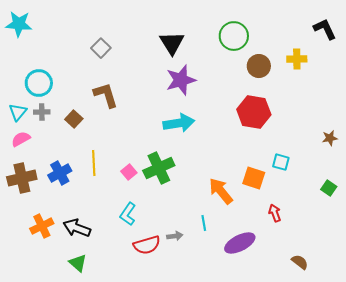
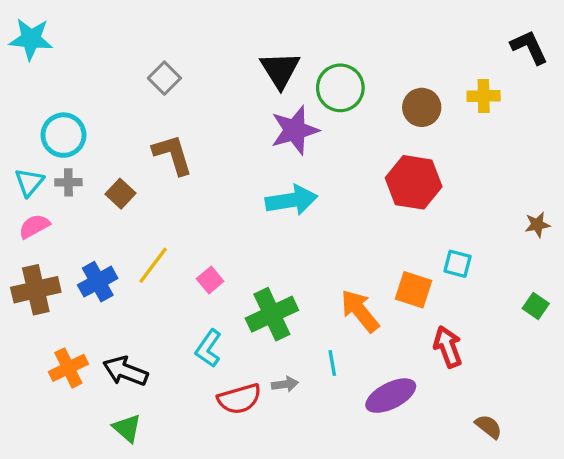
green circle: (234, 36) -> (340, 88), moved
yellow line: (94, 163) -> (153, 265), turned 40
green cross: (159, 168) -> (272, 314), moved
red arrow: (275, 213) -> (448, 347), size x1.4

